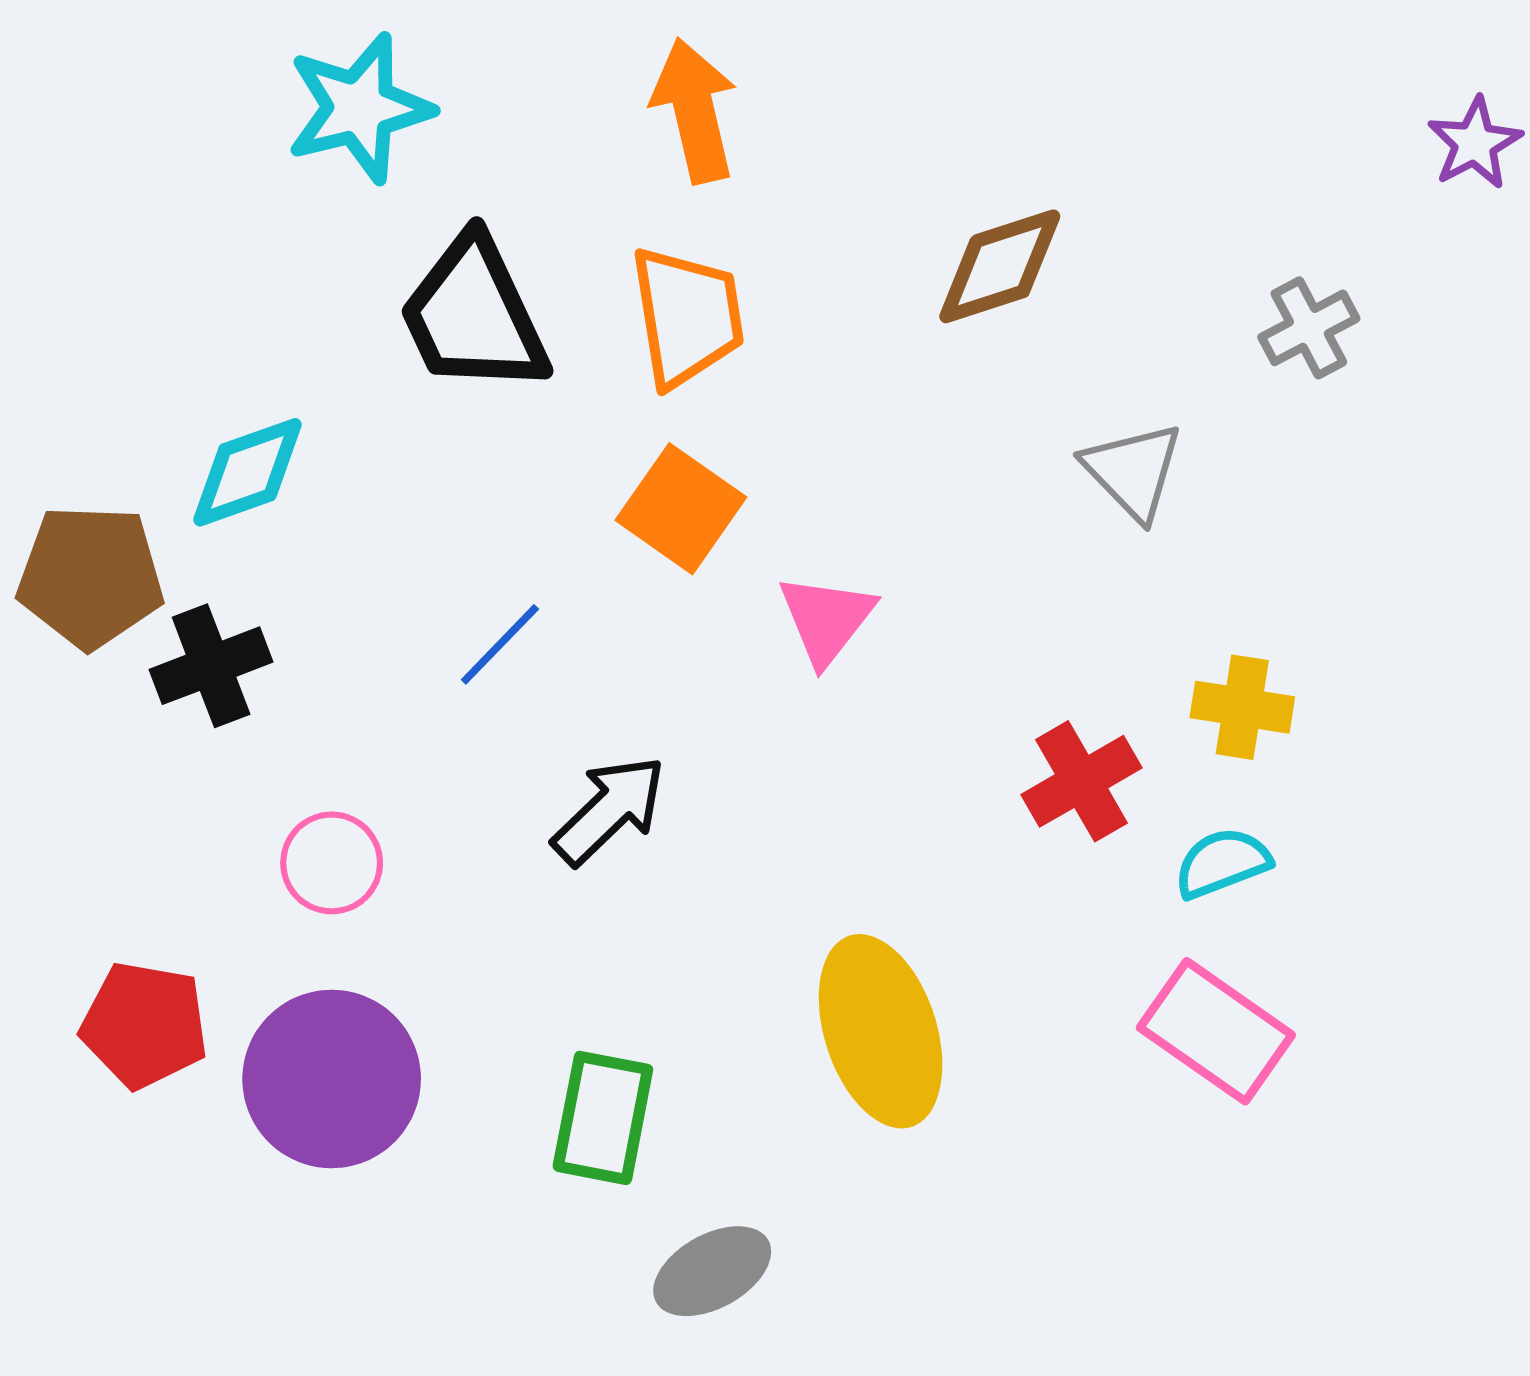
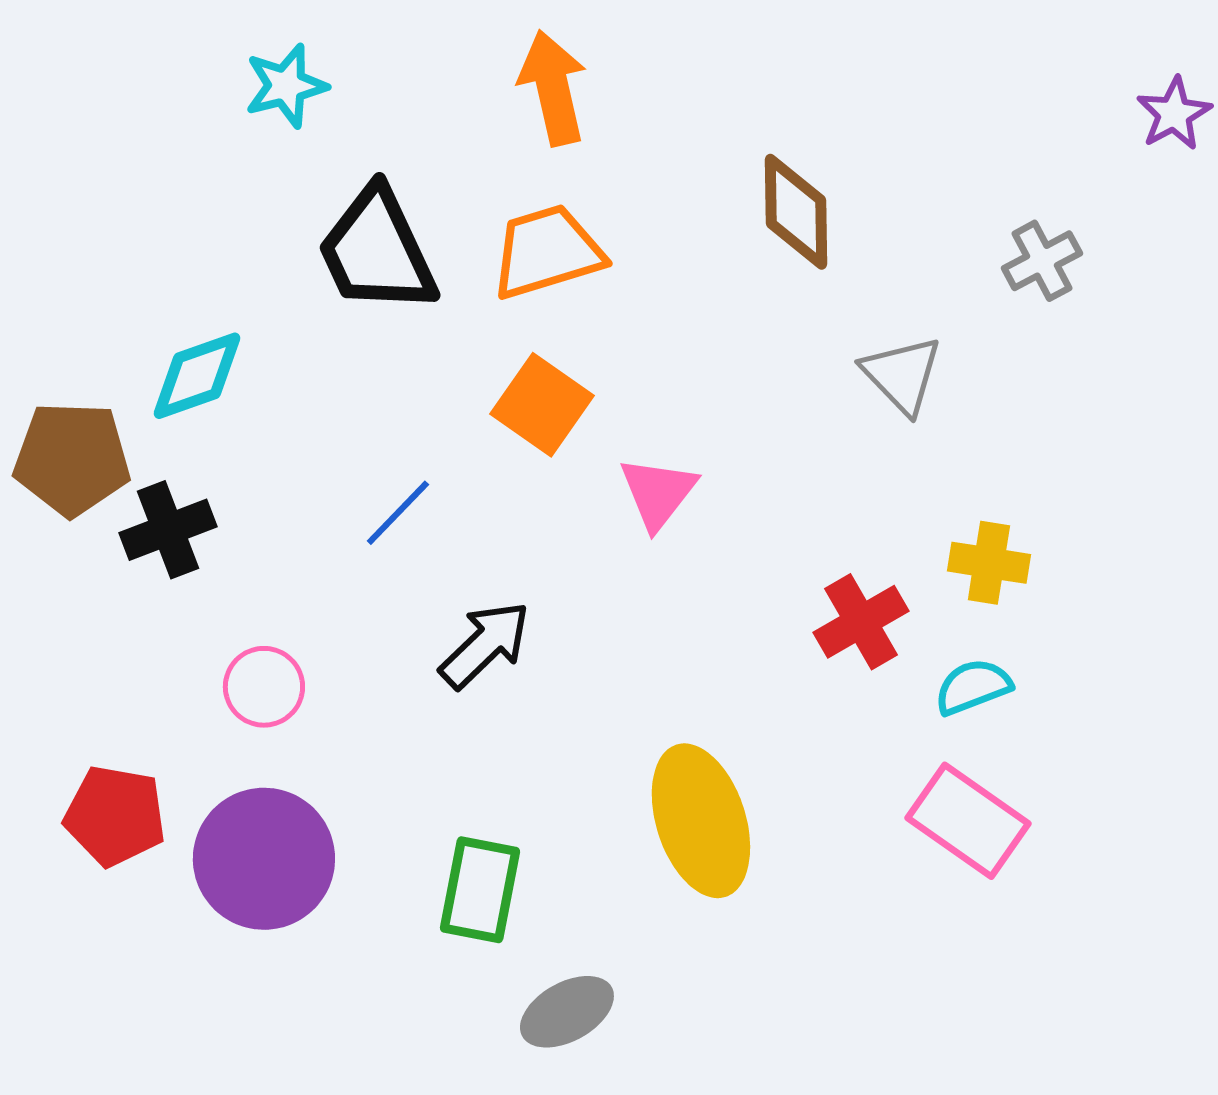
cyan star: (359, 108) -> (286, 86), size x0.7
brown diamond: (1000, 266) -> (796, 212), turned -73
orange trapezoid: (687, 317) -> (547, 252), turned -98

